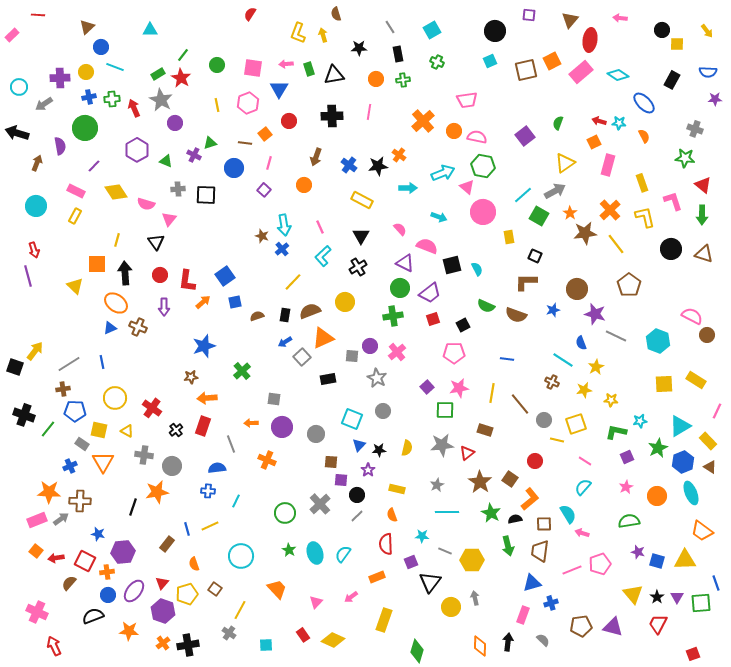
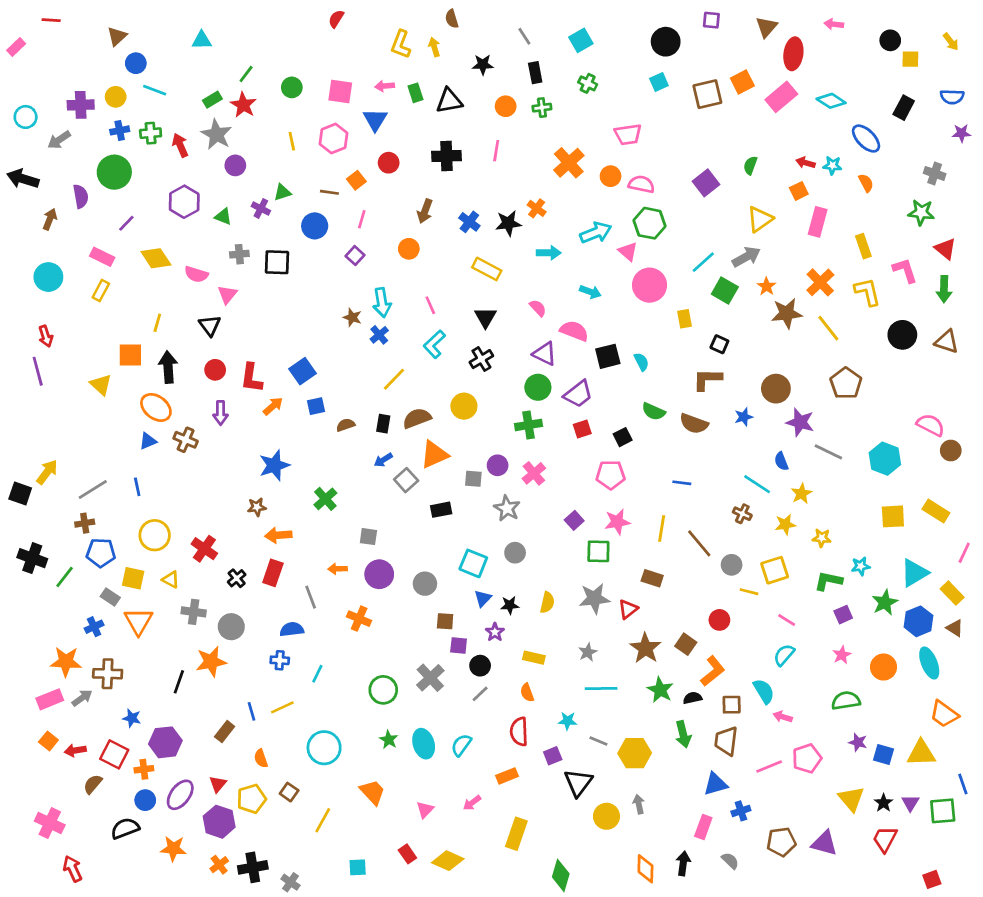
gray cross: (229, 633) -> (290, 882), moved

